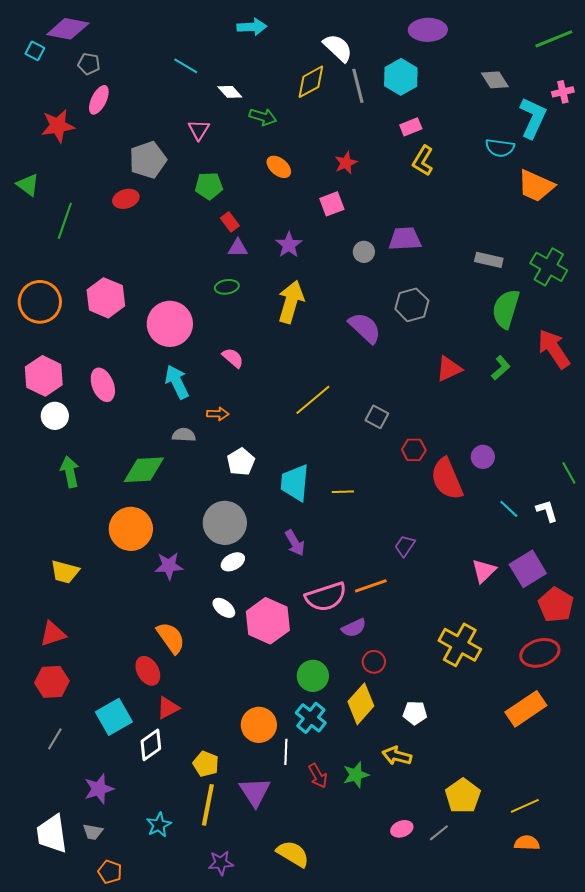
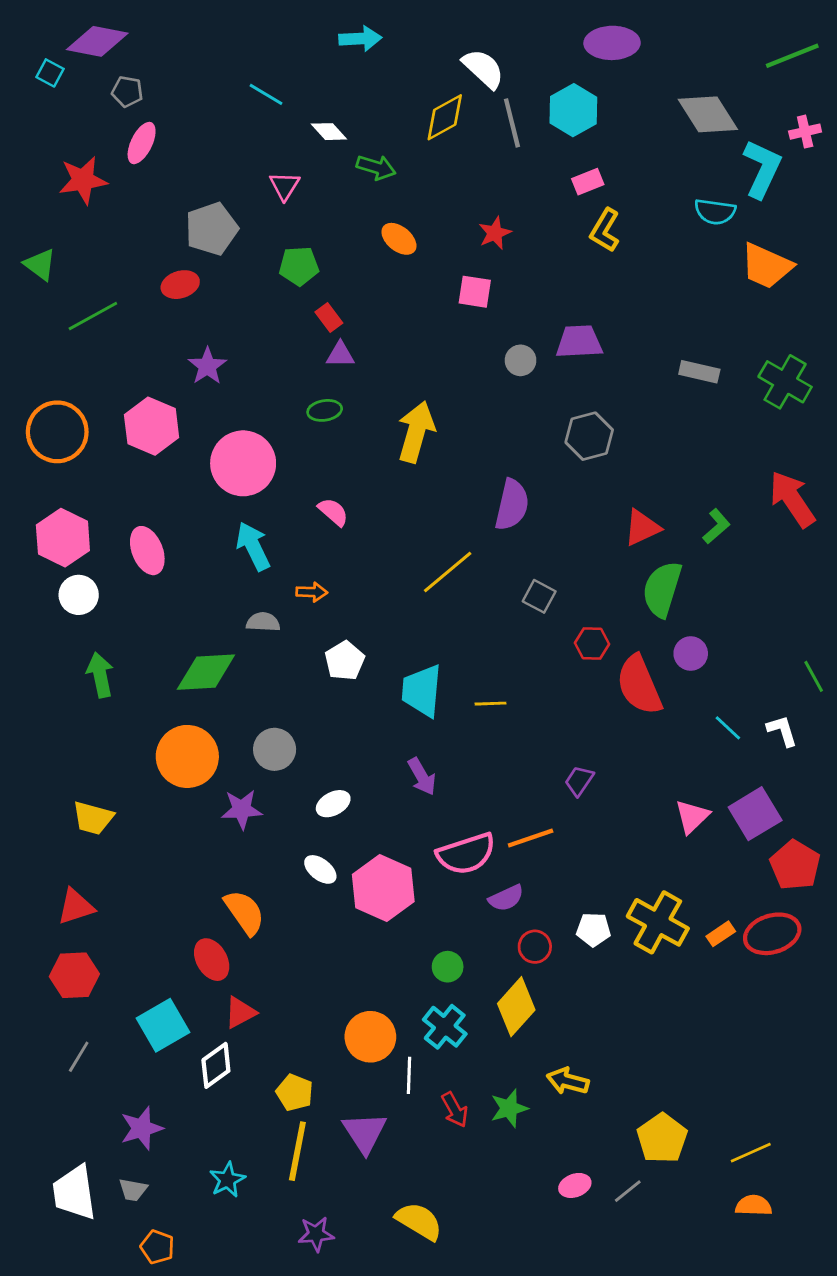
gray diamond: (495, 80) -> (708, 114), size x1.5
pink square: (332, 204) -> (475, 292), turned 30
green line: (65, 221) -> (93, 316), turned 42
purple star: (289, 245) -> (207, 366), moved
green semicircle: (506, 309) -> (662, 589), moved
purple semicircle: (365, 328) -> (512, 505), moved, turned 60
gray circle: (225, 523) -> (275, 749), moved, size x0.7
green circle: (313, 676) -> (448, 967), size x0.7
orange rectangle: (526, 709) -> (721, 934), moved, size x0.5
white pentagon: (415, 713) -> (593, 930), moved

